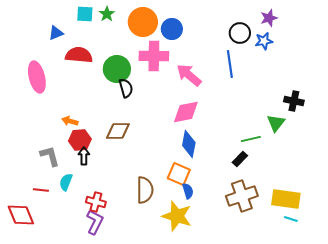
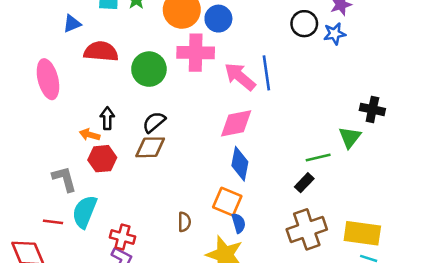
blue line: (230, 64) -> (266, 73), moved
black semicircle: (126, 88) -> (154, 122), moved, turned -114
black arrow: (84, 156) -> (107, 118), moved
cyan semicircle: (66, 182) -> (85, 212), size x1.5
brown semicircle: (145, 190) -> (184, 222), size x0.6

